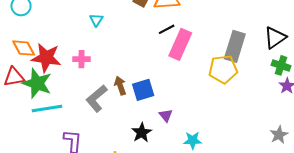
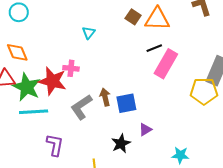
red star: (46, 58) -> (52, 81), moved
purple triangle: (166, 115) -> (145, 130), turned 32
cyan star: (193, 140) -> (180, 155), moved

